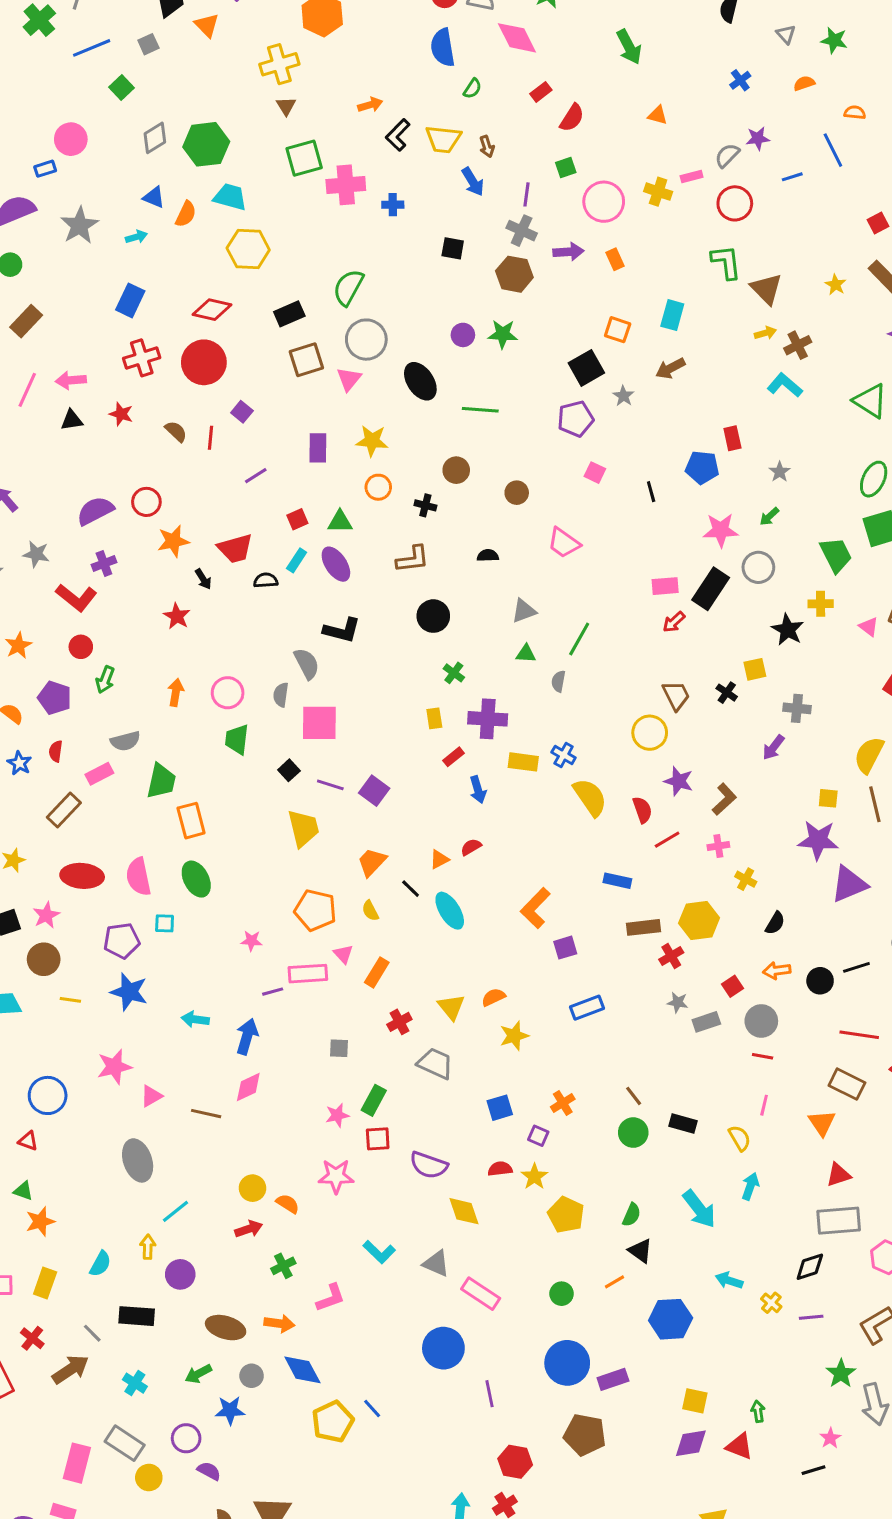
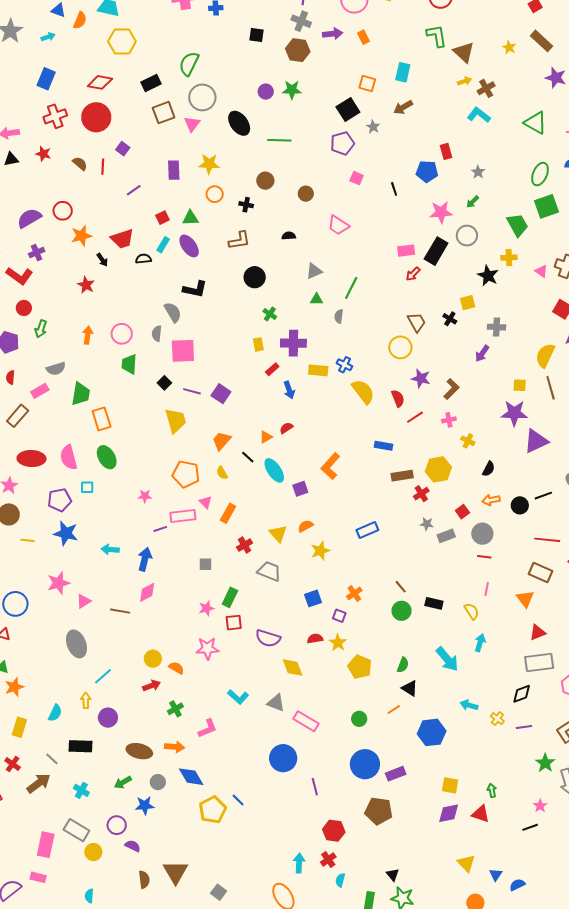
purple square: (565, 948) -> (300, 489), moved

